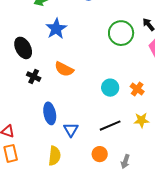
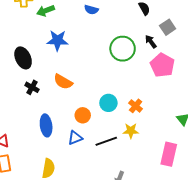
blue star: (56, 29) -> (57, 40), turned 30
yellow star: (141, 120) -> (131, 131), moved
blue triangle: (71, 130) -> (75, 138), moved, turned 35
orange circle: (100, 154) -> (83, 115), moved

